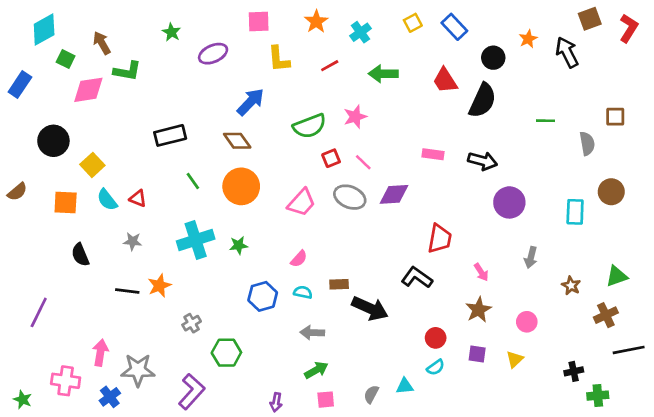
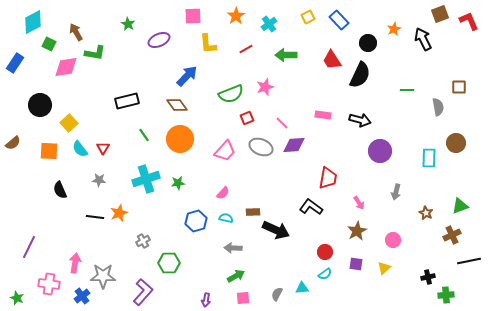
red L-shape: (629, 28) -> (469, 21), turned -55
pink line: (363, 162) -> (282, 123), moved
red triangle: (138, 198) -> (103, 148), turned 40
purple line: (39, 312) -> (29, 247), moved

